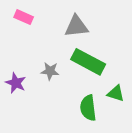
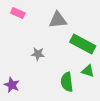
green rectangle: (88, 62) -> (83, 44), moved
purple star: (16, 83) -> (12, 85), moved

